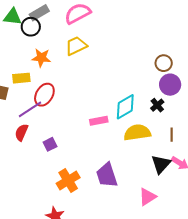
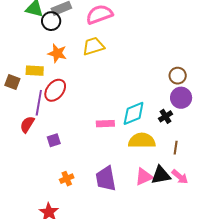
purple line: (30, 109) -> (39, 103), turned -55
black triangle: (161, 164) -> (161, 175), turned 30
orange cross: (68, 181) -> (67, 179), size x0.6
pink triangle: (147, 197) -> (144, 177), moved

